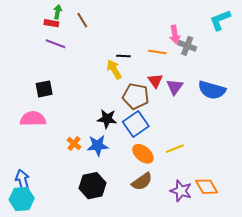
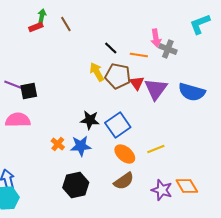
red rectangle: (51, 23) -> (36, 27), turned -32
purple line: (56, 44) -> (14, 85), moved
black line: (123, 56) -> (111, 48), moved, turned 40
purple triangle: (175, 87) -> (156, 89), size x1.4
brown pentagon: (136, 96) -> (118, 76), moved

